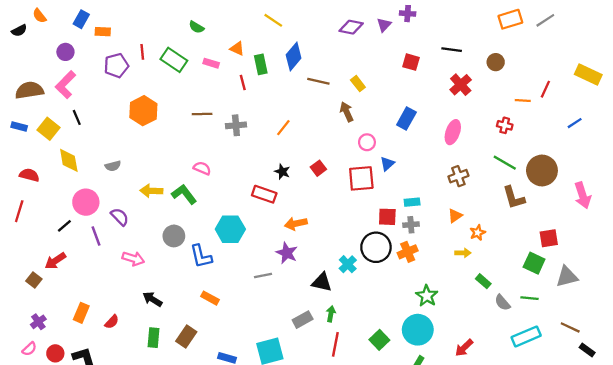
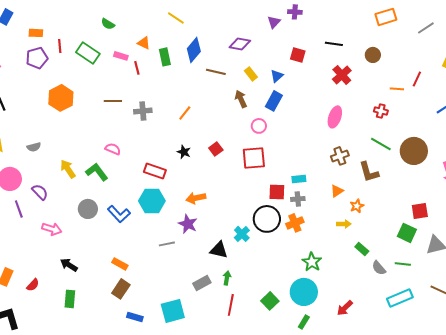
gray line: (545, 20) -> (426, 28), moved
purple diamond: (351, 27) -> (240, 44), moved
orange rectangle: (103, 32) -> (36, 33), moved
red line: (243, 82) -> (137, 68), moved
blue rectangle: (406, 119) -> (274, 101), moved
blue triangle: (387, 164) -> (277, 76), moved
yellow arrow: (151, 191) -> (68, 169), turned 54
red rectangle: (264, 194) -> (155, 171), moved
brown L-shape: (514, 198) -> (369, 172), moved
cyan hexagon: (230, 229) -> (152, 201), moved
blue L-shape: (201, 256) -> (119, 214), moved, turned -30
brown rectangle: (186, 336) -> (121, 289), moved

